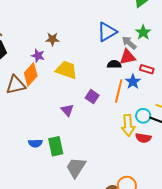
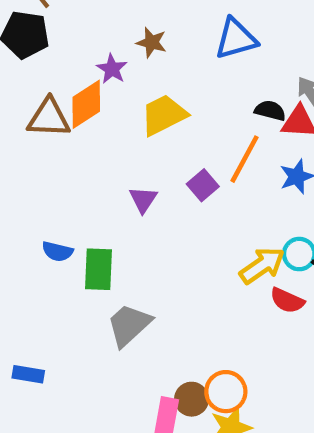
blue triangle: (107, 32) -> (236, 39), moved
black semicircle: (114, 64) -> (270, 111), moved
yellow trapezoid: (66, 70) -> (164, 115), turned -60
orange line: (119, 91) -> (244, 159), moved
yellow arrow: (128, 125) -> (262, 265), turned -135

